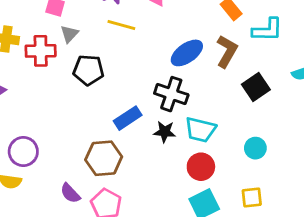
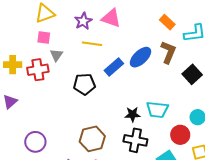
black pentagon: (88, 70) -> (84, 84), moved
black cross: (171, 94) -> (135, 140), moved
blue rectangle: (128, 118) -> (114, 67), moved
red circle: (201, 167) -> (180, 135), moved

